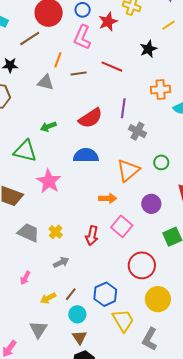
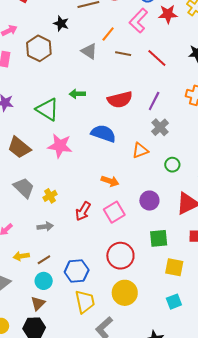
orange triangle: (128, 170) -> (140, 150), moved, size x0.7
pink star: (49, 181) -> (60, 146), turned 30

